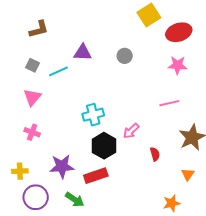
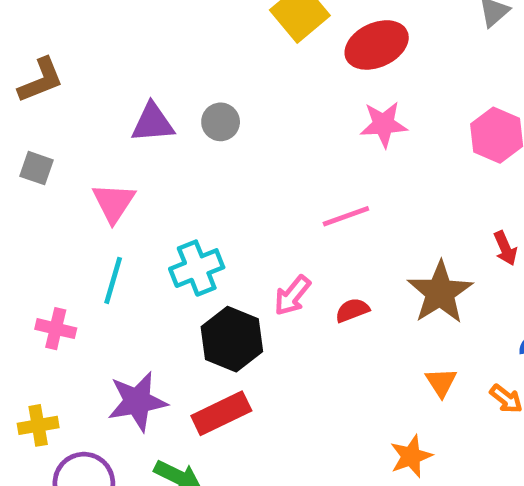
gray circle: (125, 56) -> (221, 122), moved
cyan line: (59, 71) -> (113, 280), moved, turned -42
pink triangle: (32, 97) -> (114, 203), moved
pink line: (169, 103) -> (346, 216), moved
red semicircle: (155, 154) -> (352, 310), moved, turned -88

